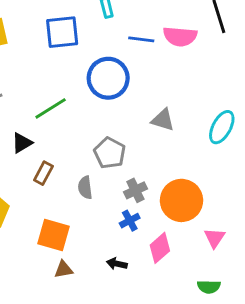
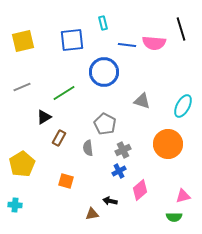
orange circle: (181, 200) -> (168, 144), moved
orange square: (53, 235) -> (66, 181), size x0.7
pink triangle: (215, 238) -> (183, 196), moved, turned 42
brown triangle: (64, 269) -> (92, 214), moved

